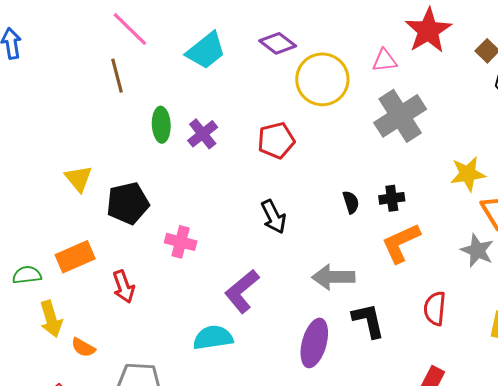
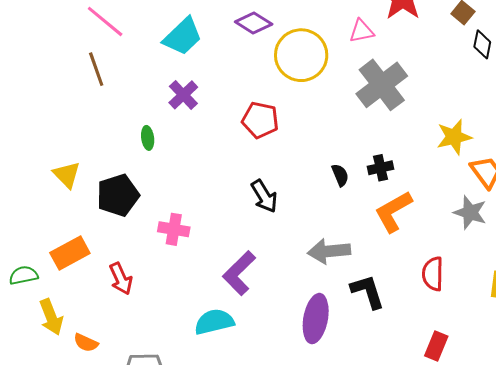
green ellipse: (161, 125) -> (148, 138), moved, size x0.7
purple cross: (203, 134) -> (183, 95), moved
red pentagon: (276, 140) -> (260, 120), turned 30

